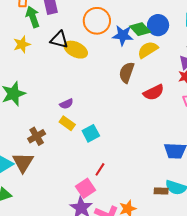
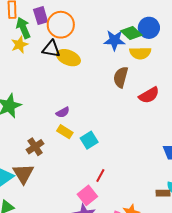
orange circle: (97, 21) -> (61, 25), moved
yellow star: (22, 44) -> (20, 45), moved
yellow semicircle: (148, 50) -> (140, 53), turned -145

